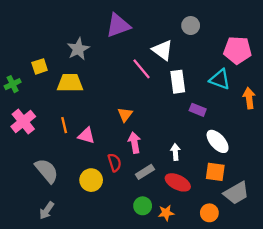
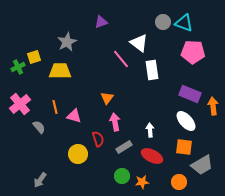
purple triangle: (118, 26) -> (101, 22), size x0.6
pink pentagon: (237, 50) -> (193, 52), moved
cyan triangle: (220, 79) -> (184, 23), moved
green cross: (13, 84) -> (18, 67), moved
orange arrow: (249, 98) -> (213, 106), moved
purple rectangle: (198, 110) -> (190, 94), moved, size x1.5
gray semicircle: (47, 171) -> (39, 127), moved, size x0.6

